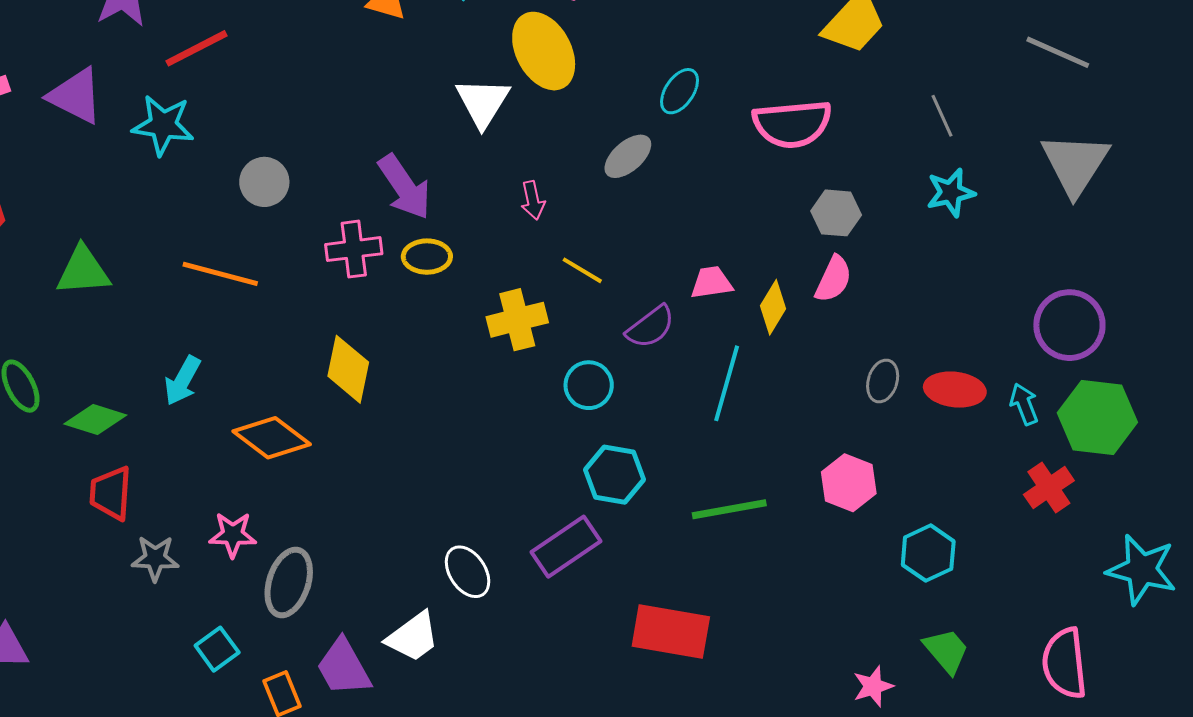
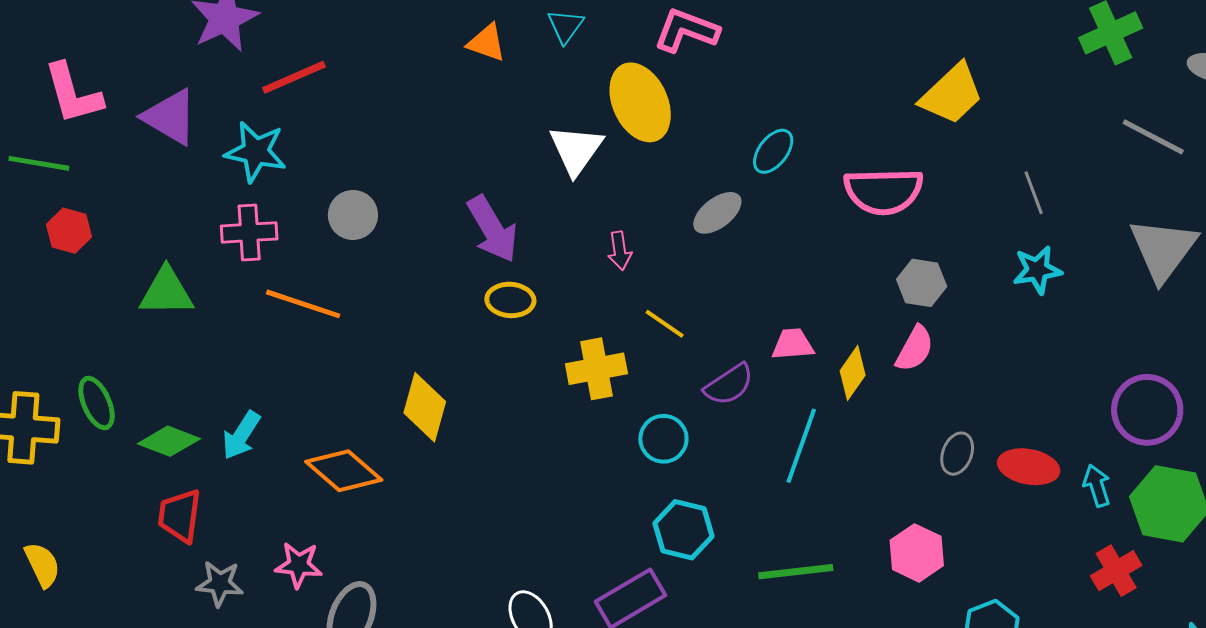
pink cross: (354, 249) -> (249, 232), moved
cyan arrow: (182, 381) -> (241, 435), moved

